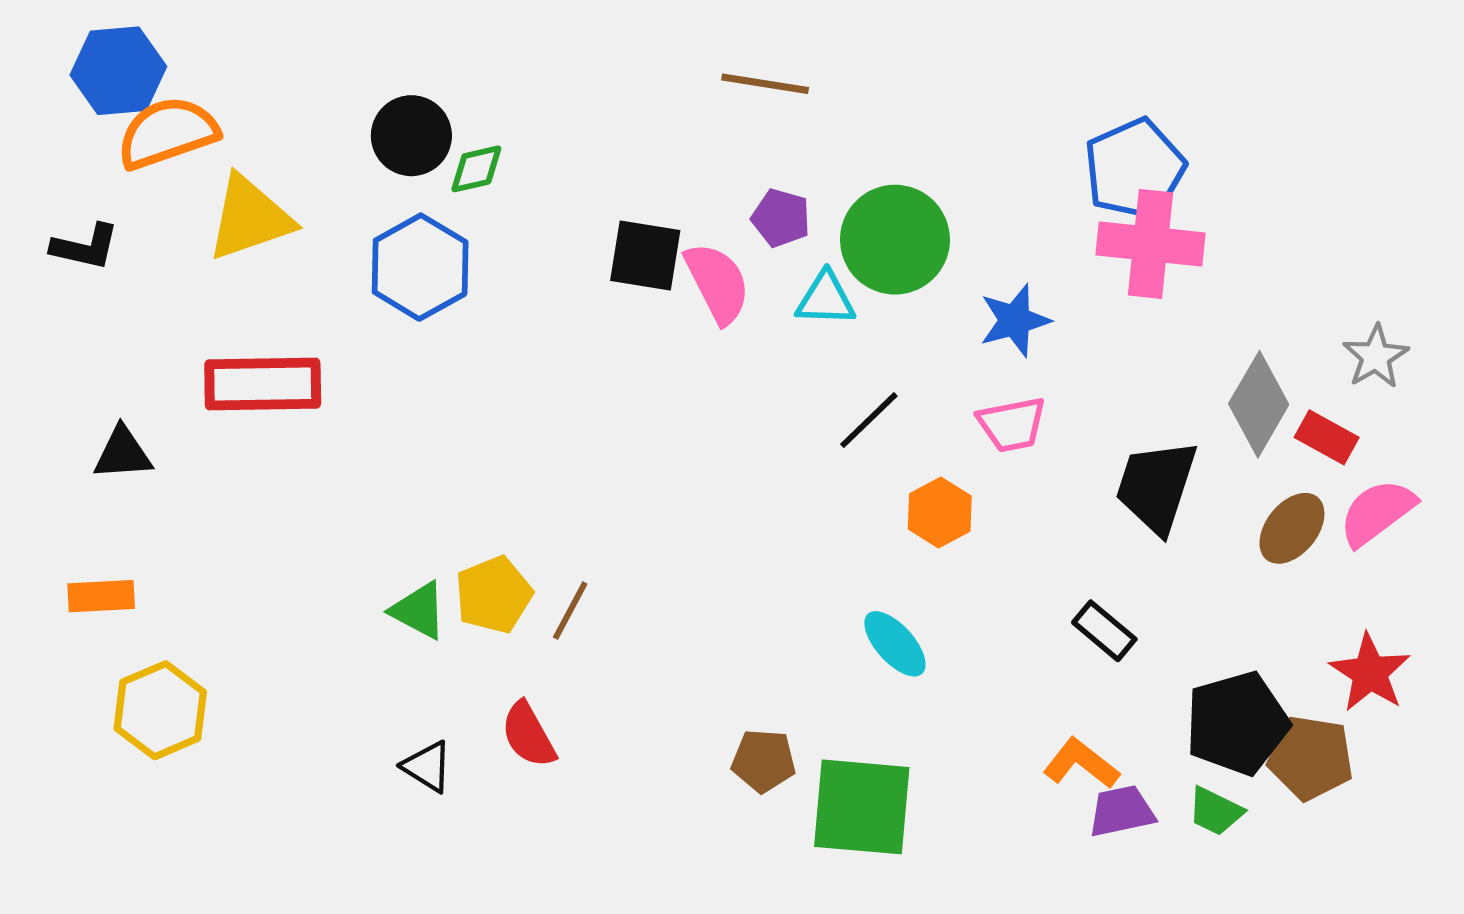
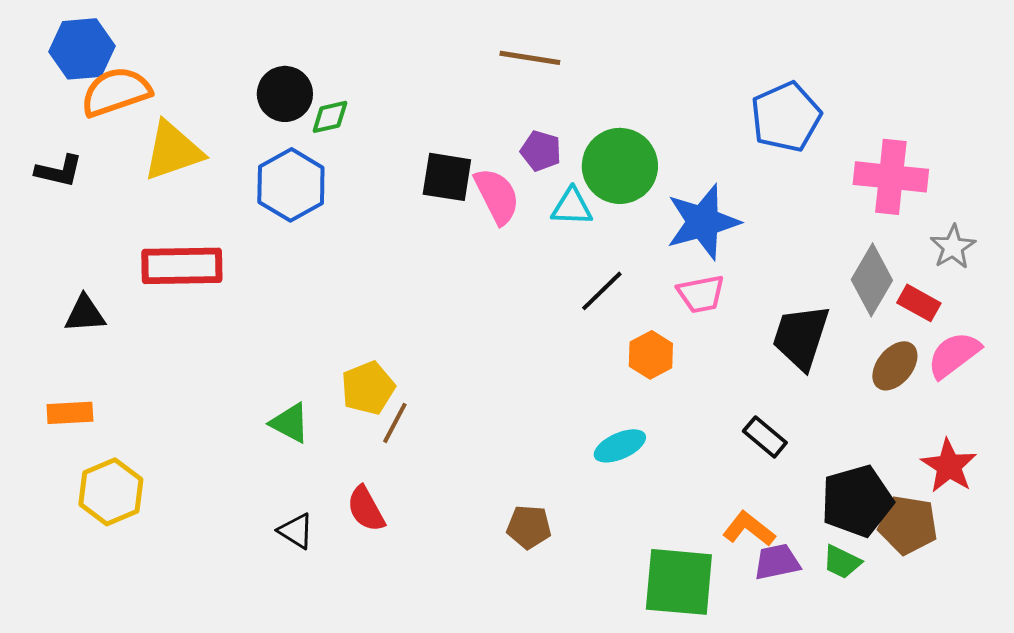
pink cross: (1150, 244) -> (891, 177), moved
blue star: (1015, 320) -> (703, 222), size x1.5
yellow pentagon: (494, 595) -> (368, 388), moved
cyan ellipse: (895, 644) -> (620, 446), turned -72
green square: (862, 807) -> (679, 582), moved

